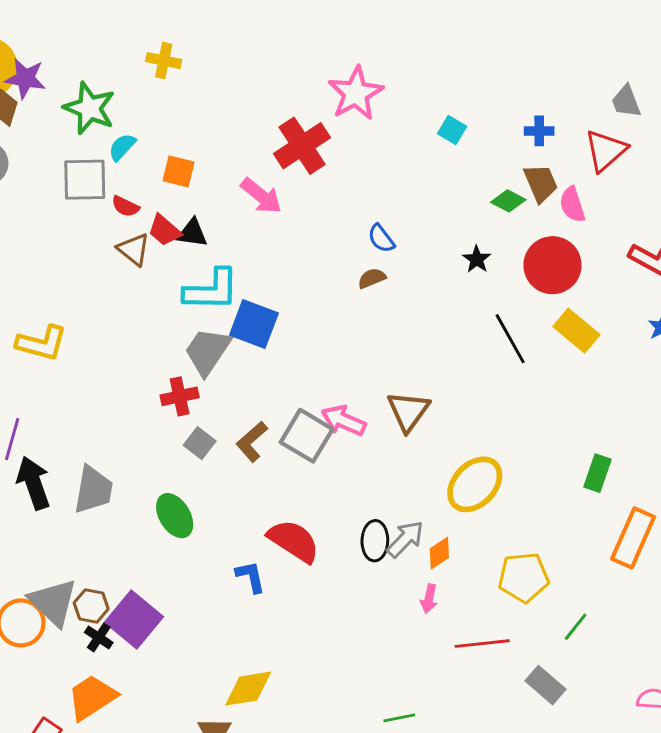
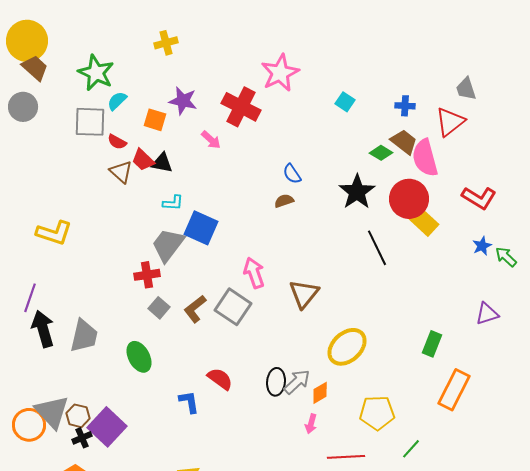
yellow cross: (164, 61) -> (166, 43), moved, turned -30
purple star: (25, 78) -> (183, 101), moved
red cross: (302, 146) -> (241, 107), turned -33
brown trapezoid: (541, 183) -> (404, 142), turned -32
pink arrow: (261, 196) -> (211, 140), size x0.7
pink semicircle: (572, 205) -> (425, 158), size x1.5
black star: (477, 259) -> (357, 192), size x1.8
cyan L-shape: (211, 290) -> (173, 203), size x0.5
yellow rectangle: (576, 331) -> (423, 221), moved
pink arrow: (343, 421) -> (254, 273), moved, turned 44
red semicircle: (294, 541) -> (220, 379), size x0.7
black cross: (99, 637) -> (82, 438), turned 30

